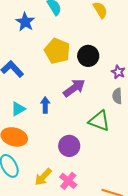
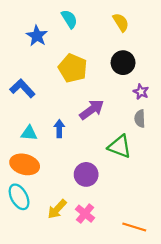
black circle: (88, 56) -> (123, 63), moved
cyan triangle: (18, 109) -> (29, 133), turned 35

